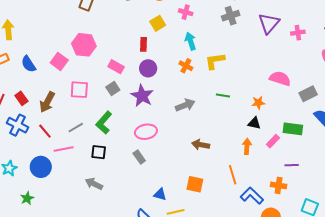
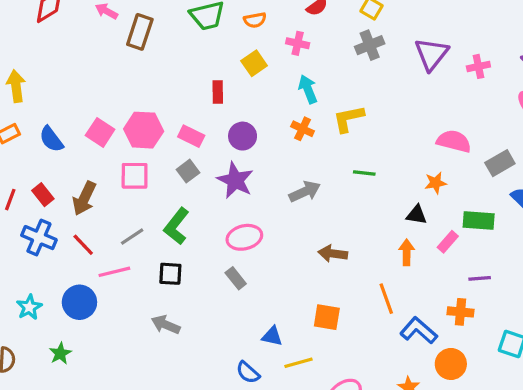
red rectangle: (144, 44) -> (218, 92), moved
pink hexagon: (84, 45) -> (144, 130), moved
orange star: (258, 103) -> (436, 183), moved

